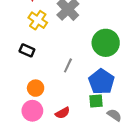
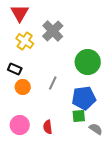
blue pentagon: (101, 82) -> (84, 98), turned 30
orange circle: (36, 88) -> (23, 87), moved
red semicircle: (63, 113) -> (48, 127), turned 112

